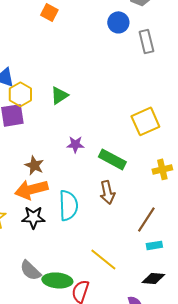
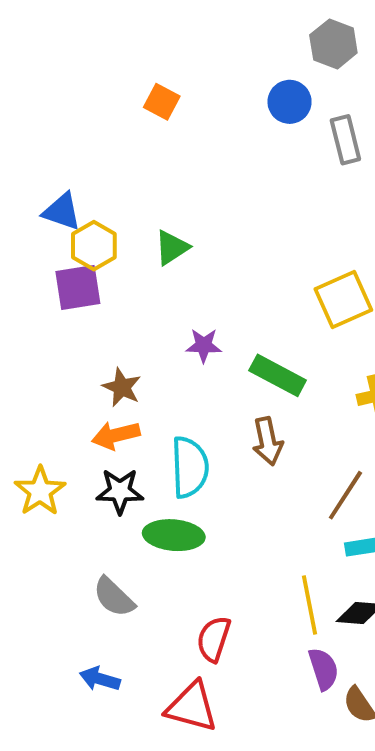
orange square: (49, 12) -> (162, 102), moved
orange arrow: (31, 189) -> (116, 435), size x0.7
yellow line: (103, 259) -> (309, 605), moved, turned 40
green ellipse: (57, 280) -> (174, 535), moved

